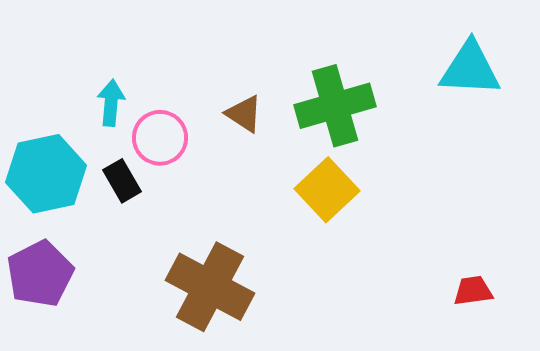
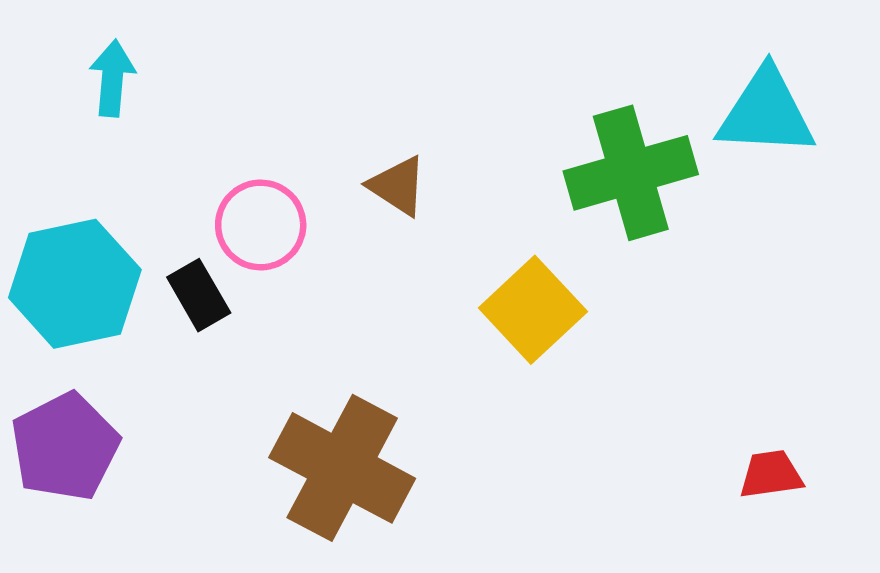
cyan arrow: (111, 103) -> (112, 78), moved
green cross: (335, 106) -> (631, 173), moved

